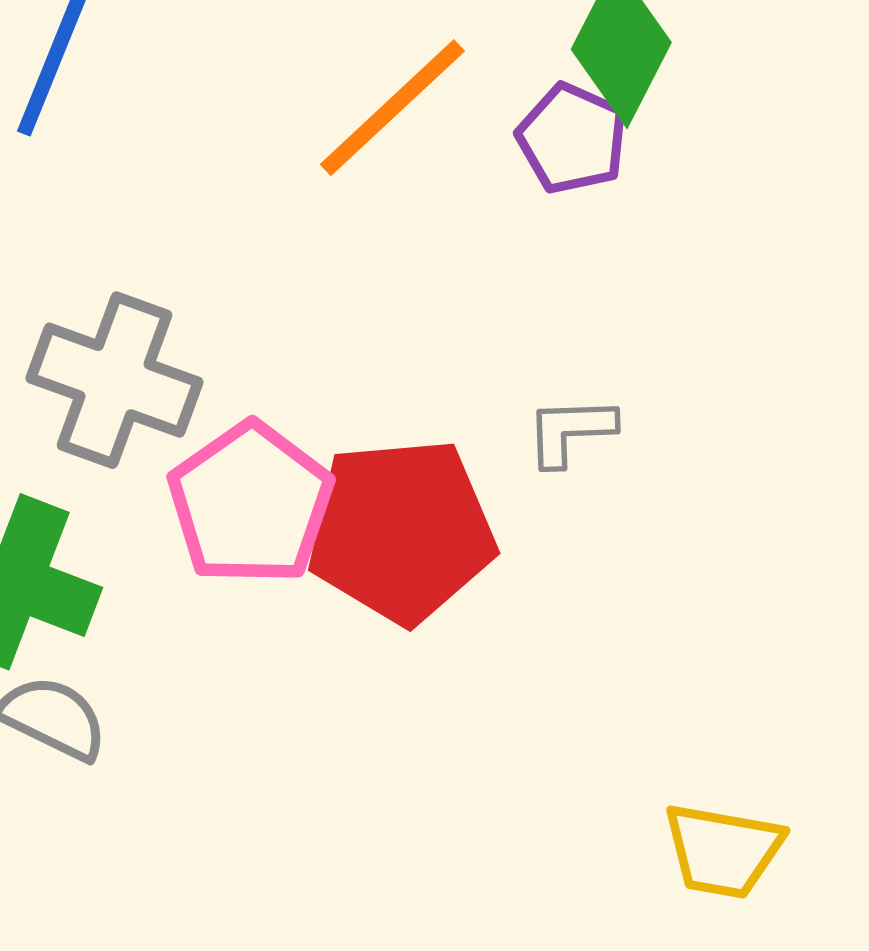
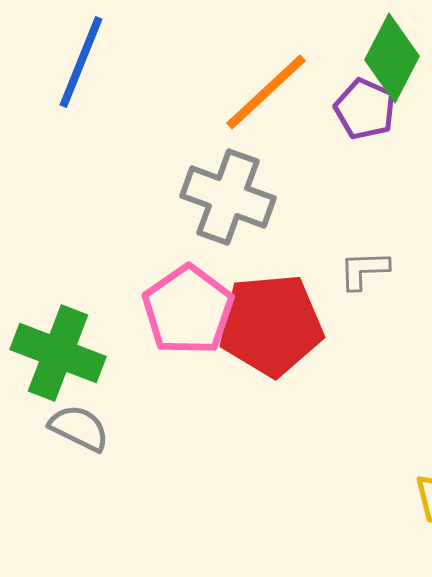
gray cross: (115, 380) -> (228, 197), moved

